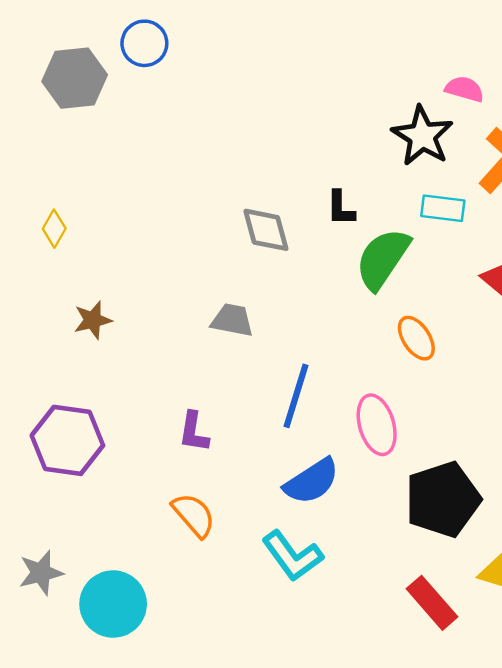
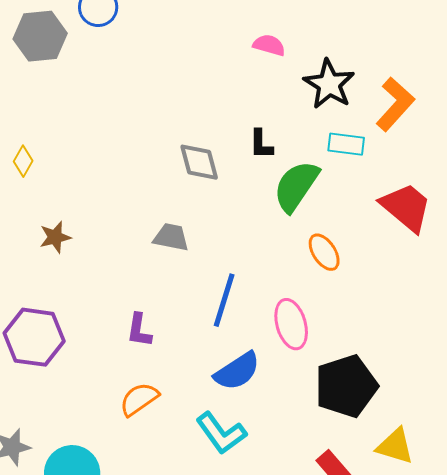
pink semicircle: (464, 89) -> (269, 45), moved
orange semicircle: (194, 515) -> (139, 399), turned -84

